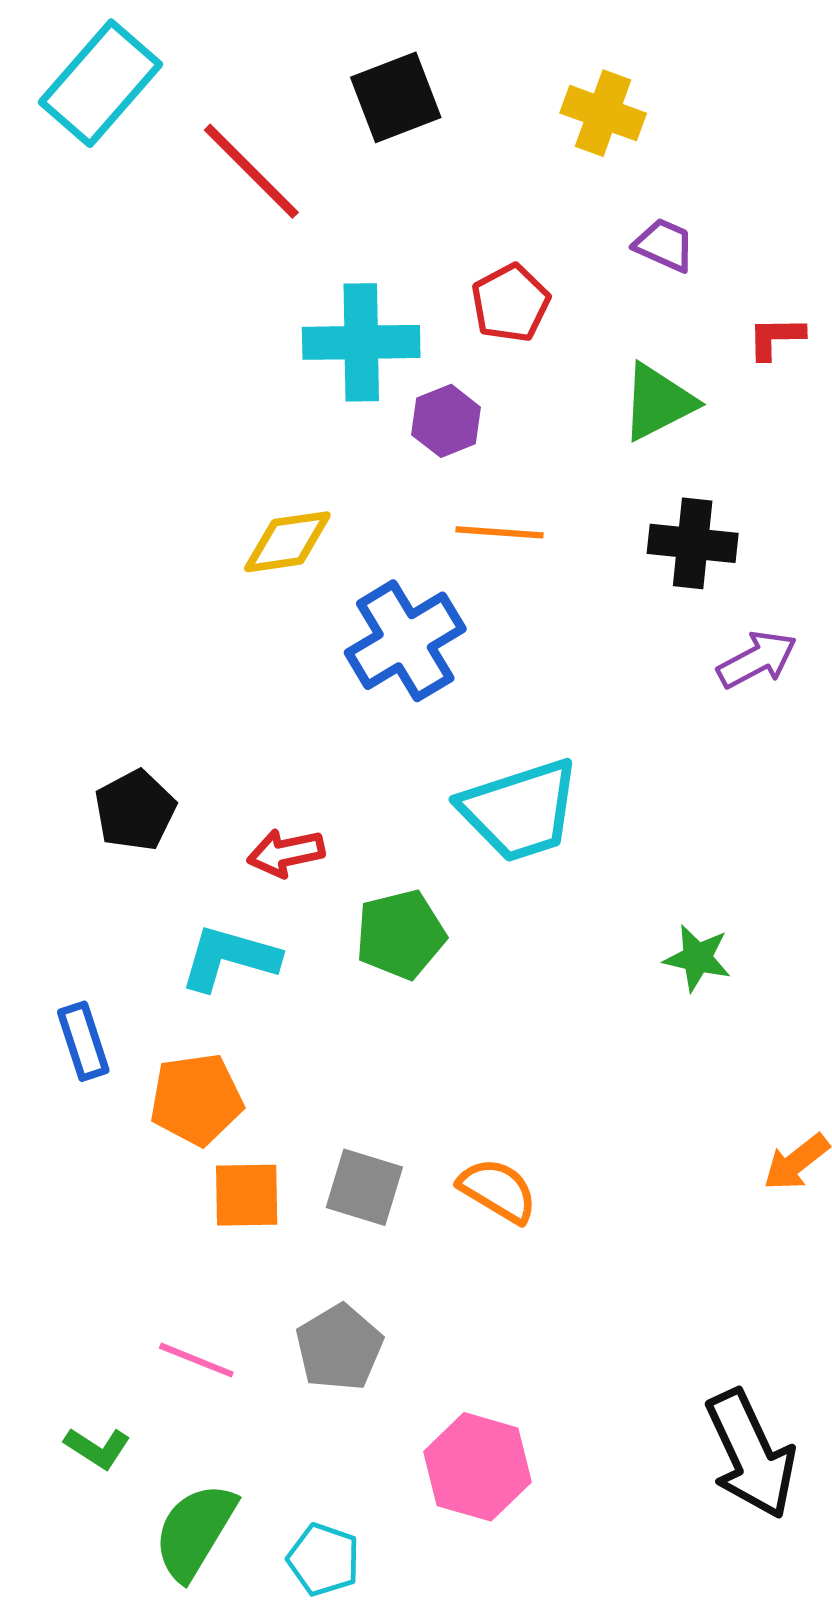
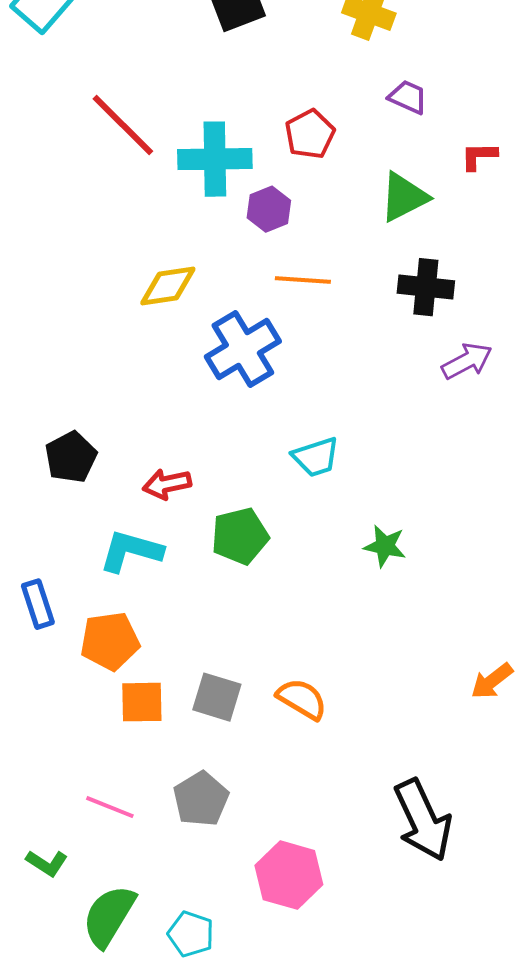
red line: (251, 171) -> (123, 125), moved
cyan trapezoid: (520, 810) -> (316, 457), size x0.6
green star: (697, 958) -> (385, 546), moved
black arrow: (751, 1454) -> (423, 820), moved

